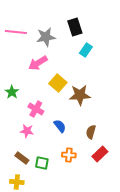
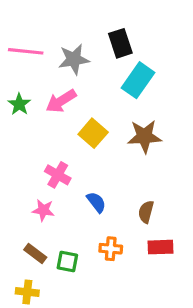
cyan rectangle: (86, 50) -> (138, 80), size x1.5
green star: (12, 92) -> (19, 104), moved
brown star: (80, 95) -> (144, 136), moved
red rectangle: (100, 154) -> (160, 247), turned 42

